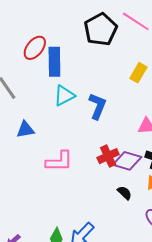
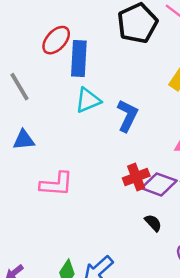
blue triangle: (25, 130) -> (24, 140), moved
pink L-shape: (59, 161) -> (56, 184), moved

